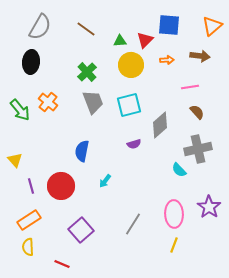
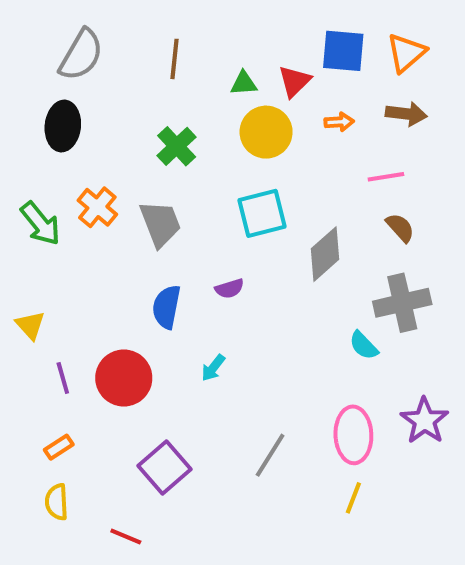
orange triangle: (212, 26) -> (406, 53), moved
brown line: (86, 29) -> (175, 59), turned 60
gray trapezoid: (93, 102) -> (160, 224), moved
purple semicircle: (134, 144) -> (229, 289), moved
orange rectangle: (29, 220) -> (59, 447), size x0.6

